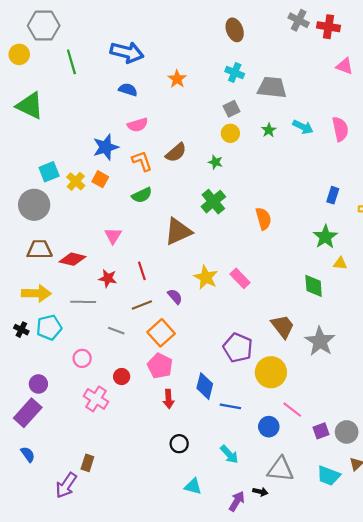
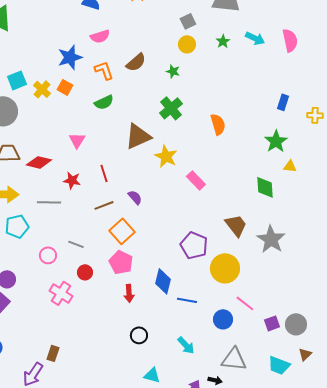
yellow star: (206, 277) -> (166, 156), moved
gray line: (116, 331) -> (76, 244), moved

